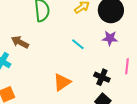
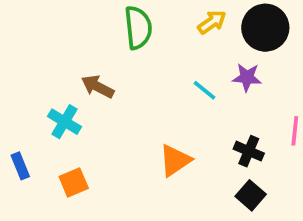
purple star: (110, 38) -> (247, 77), moved

